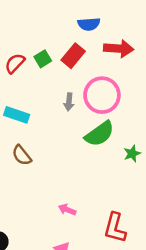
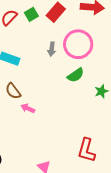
green semicircle: (100, 134) -> (76, 75), size x0.7
pink arrow: (67, 210) -> (28, 108), moved

